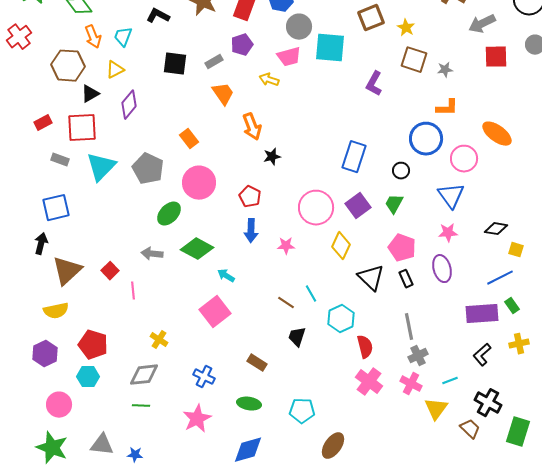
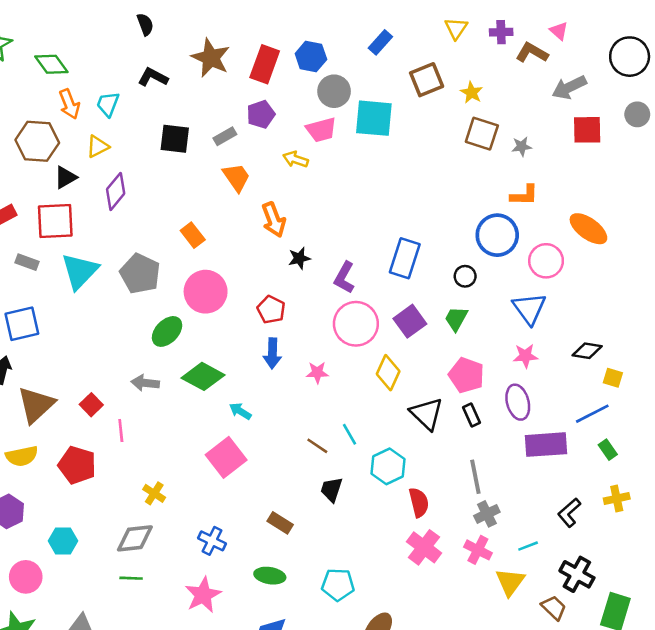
purple L-shape: (374, 84) -> (344, 278), moved
purple rectangle: (482, 314) -> (546, 445), moved
red pentagon: (93, 345) -> (77, 465), moved

